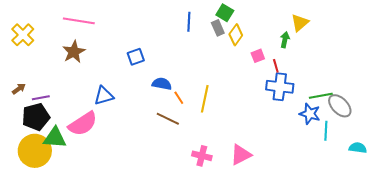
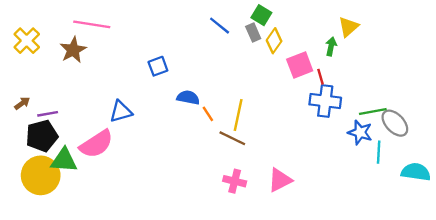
blue line: (189, 22) -> (220, 26), turned -54
brown star: (74, 52) -> (73, 50), moved
pink square: (258, 56) -> (300, 65), size x1.6
brown line: (168, 119) -> (232, 138), moved
cyan semicircle: (358, 148) -> (416, 172), size x1.4

